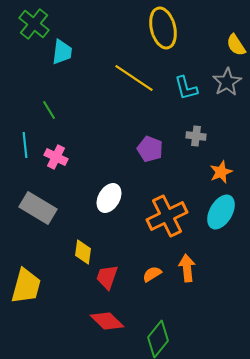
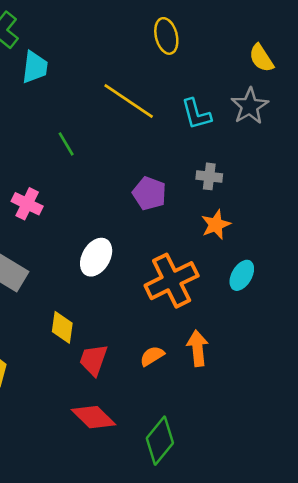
yellow ellipse: (163, 28) -> (166, 36), size x0.7
green line: (49, 110) -> (66, 144), moved
orange star: (221, 172) -> (216, 225), moved
cyan ellipse: (221, 212) -> (242, 275), size x0.7

